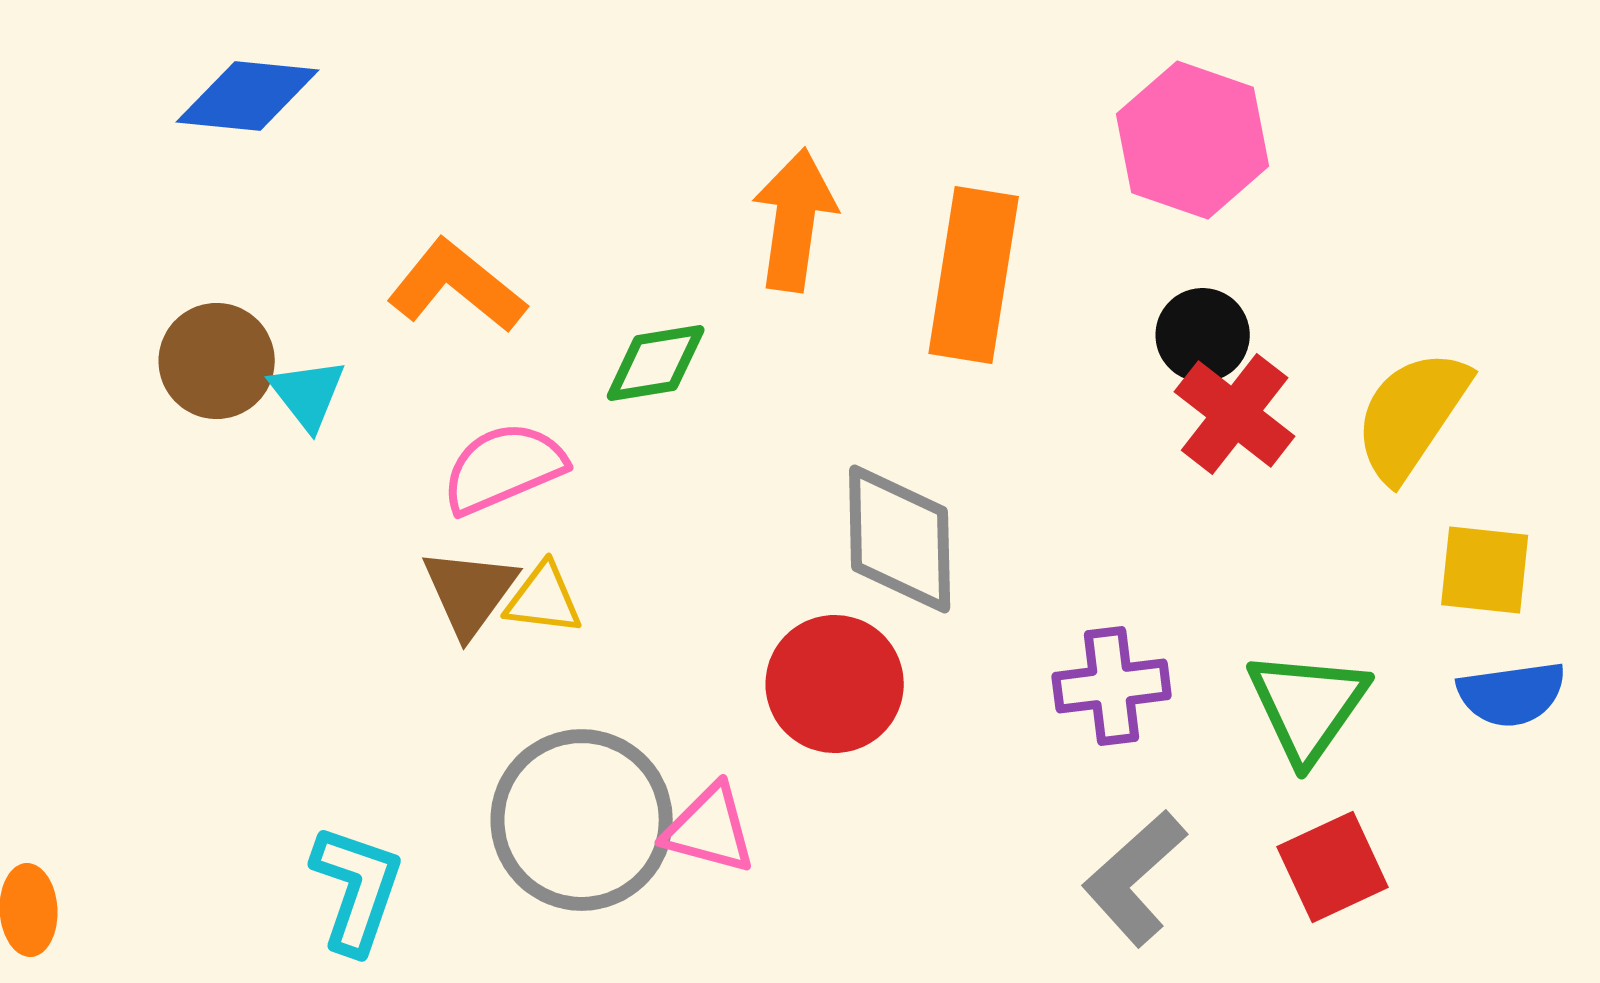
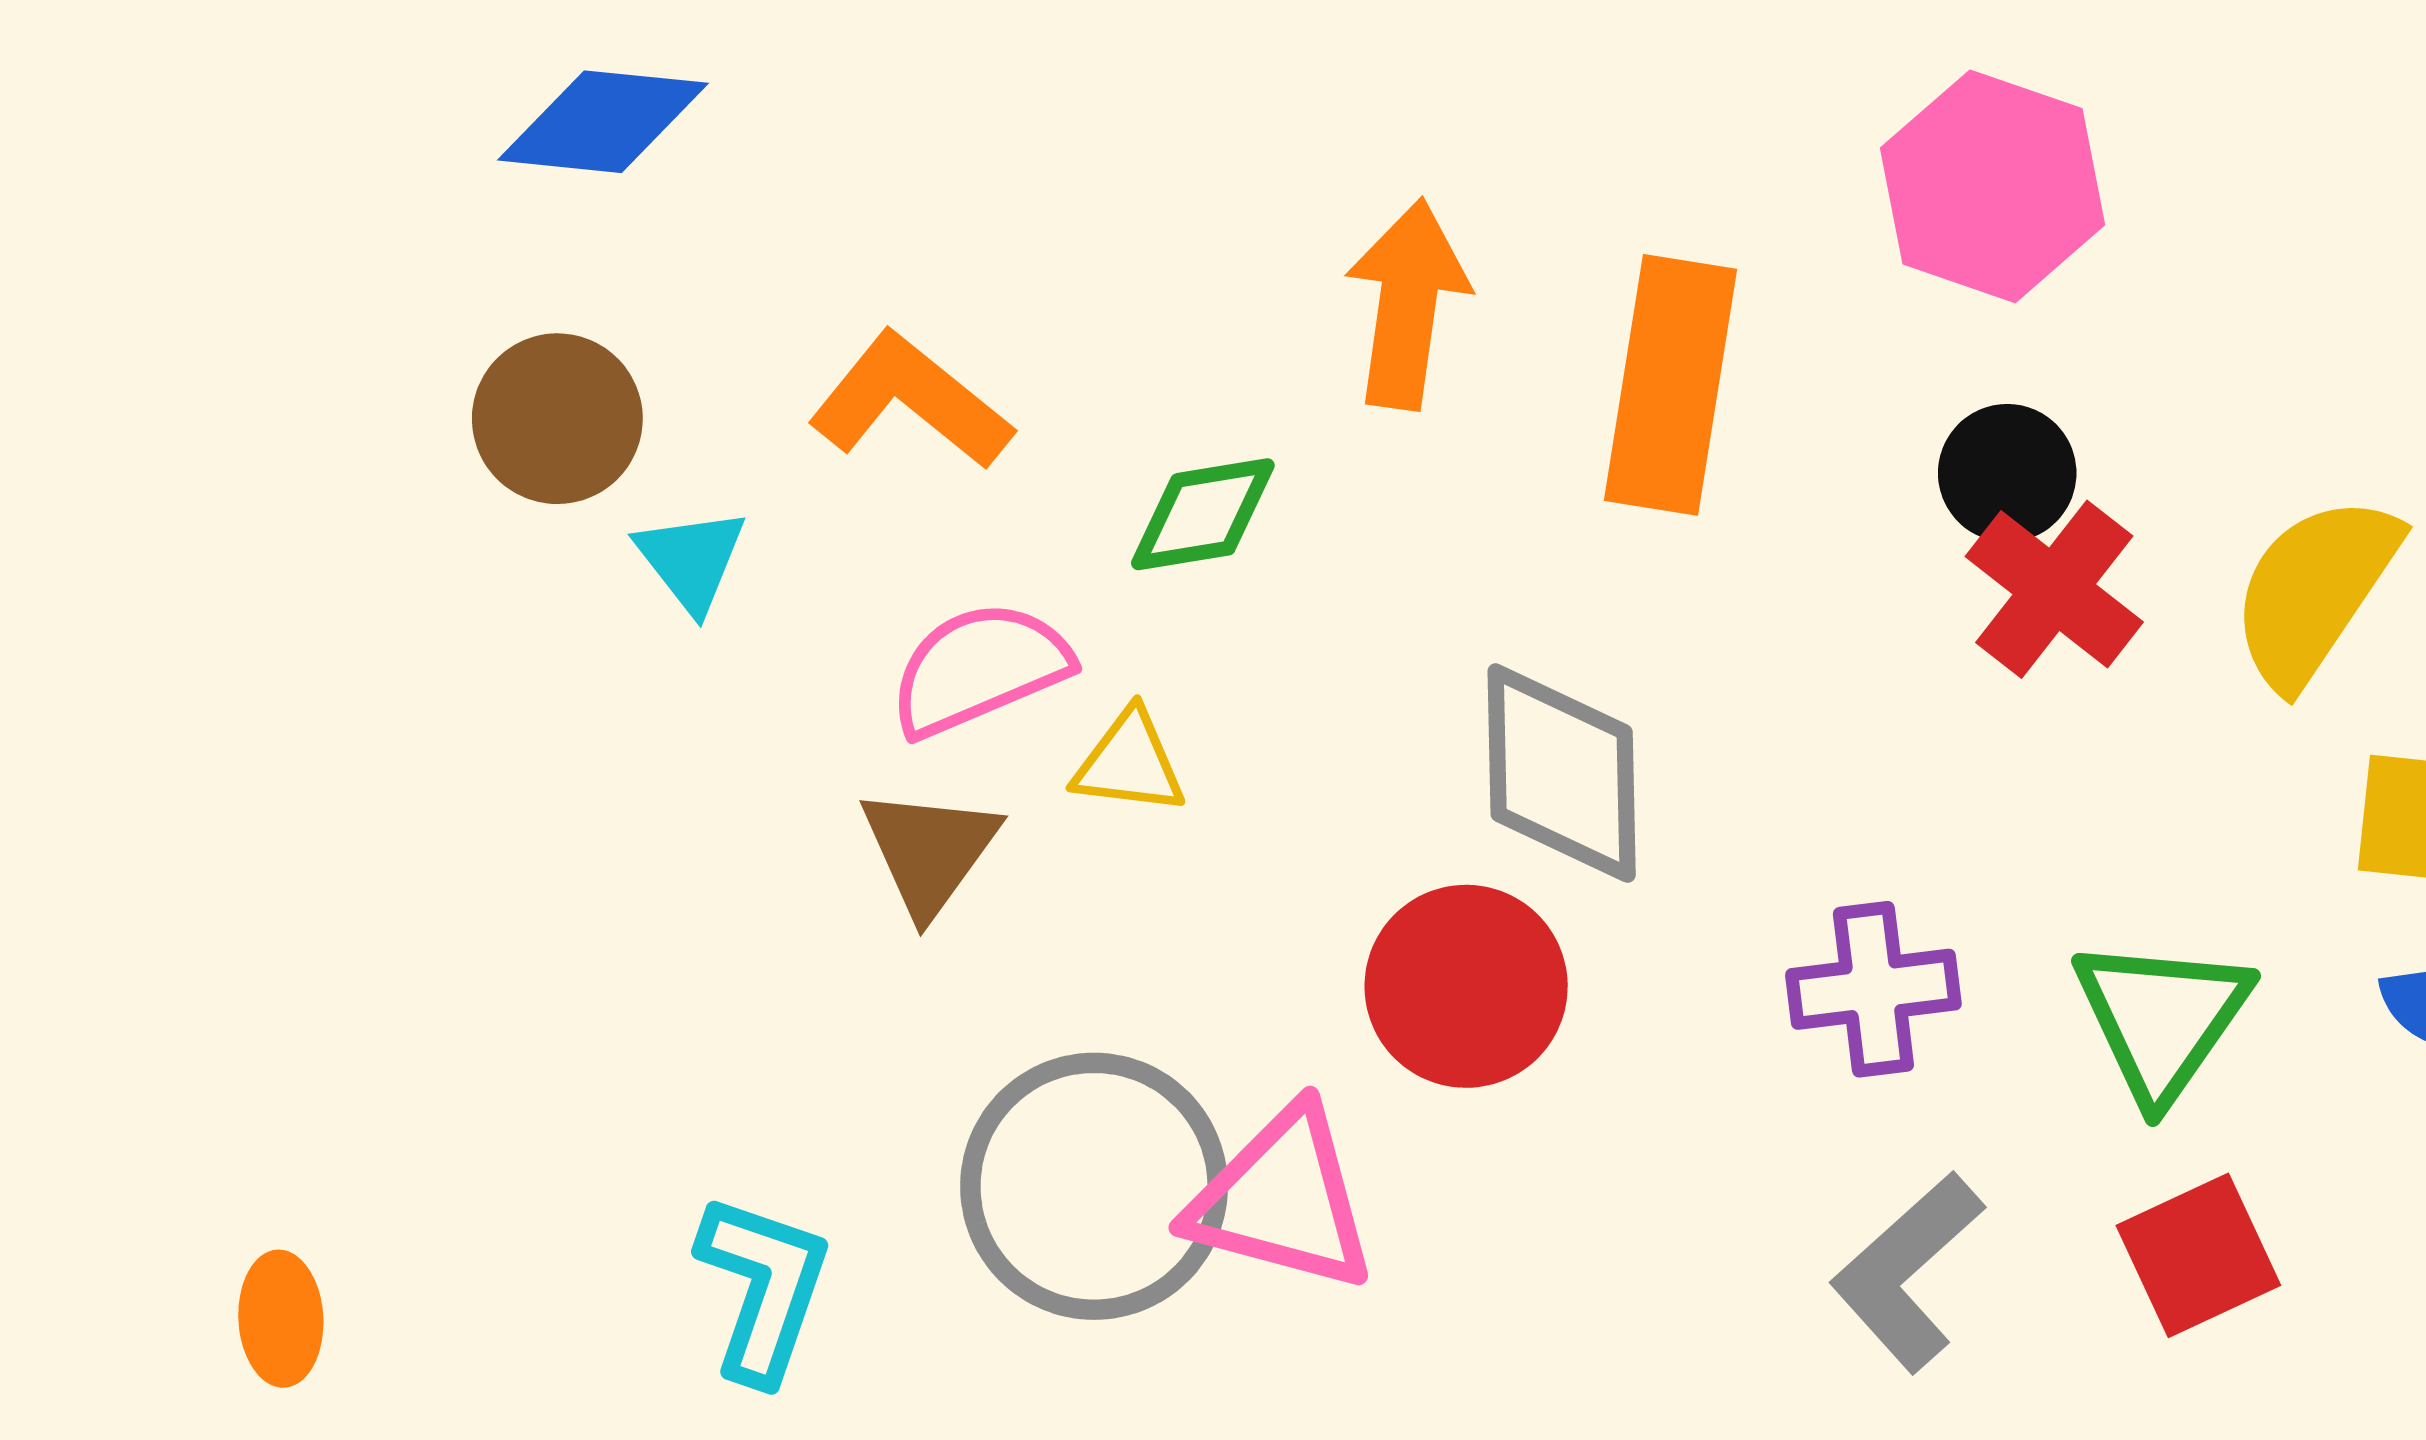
brown circle: (217, 361) -> (557, 419), moved
yellow triangle: (544, 599) -> (1129, 763), moved
pink triangle: (710, 829) -> (1282, 1200), size x1.4

